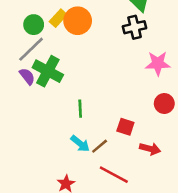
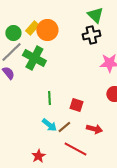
green cross: (48, 71) -> (34, 58), moved
red square: (125, 127) -> (76, 105), moved
red arrow: (150, 149) -> (94, 129), moved

